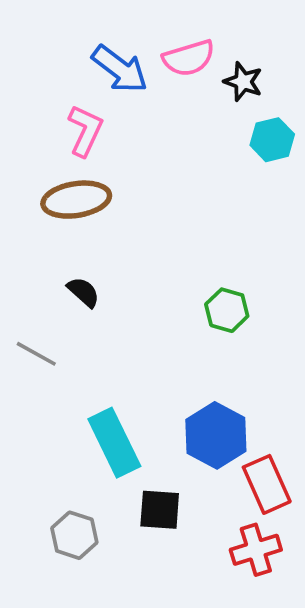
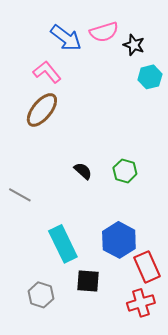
pink L-shape: (85, 131) -> (47, 72), turned -64
brown ellipse: (76, 200) -> (42, 110), turned -42
black semicircle: (83, 292) -> (83, 171), moved

